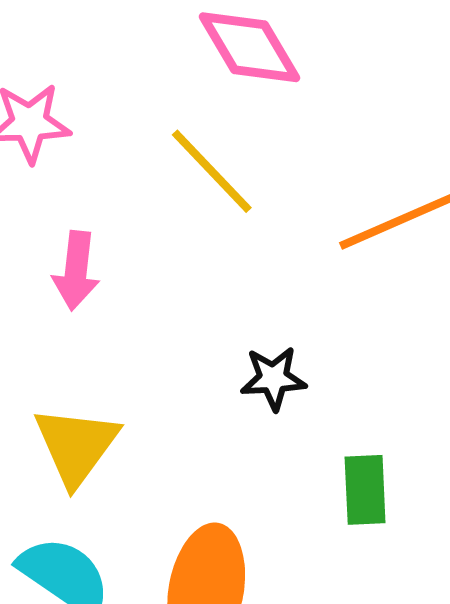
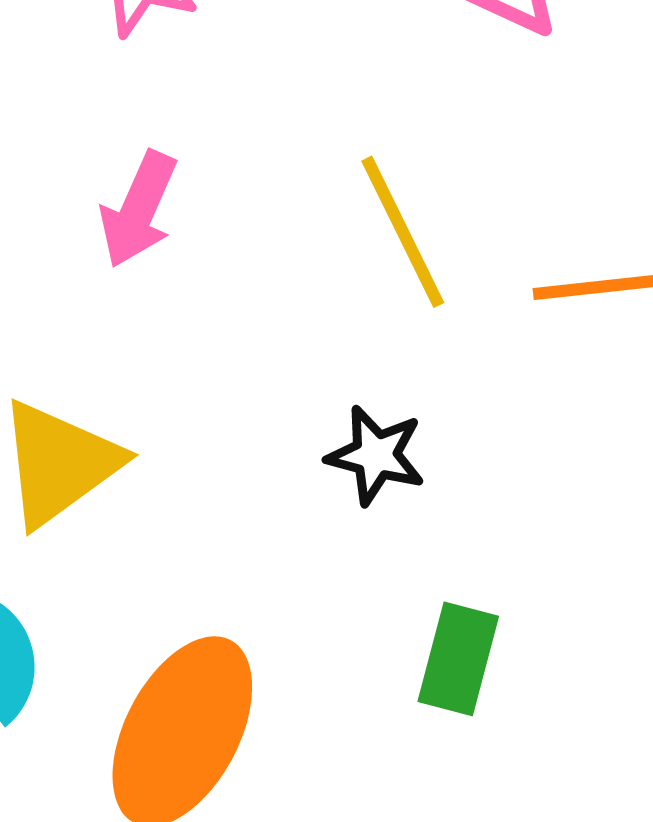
yellow line: (212, 171) -> (403, 232), moved

